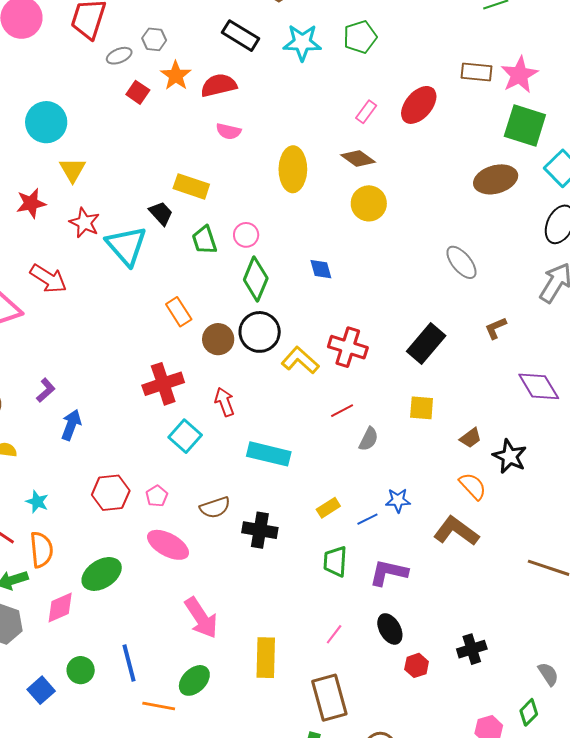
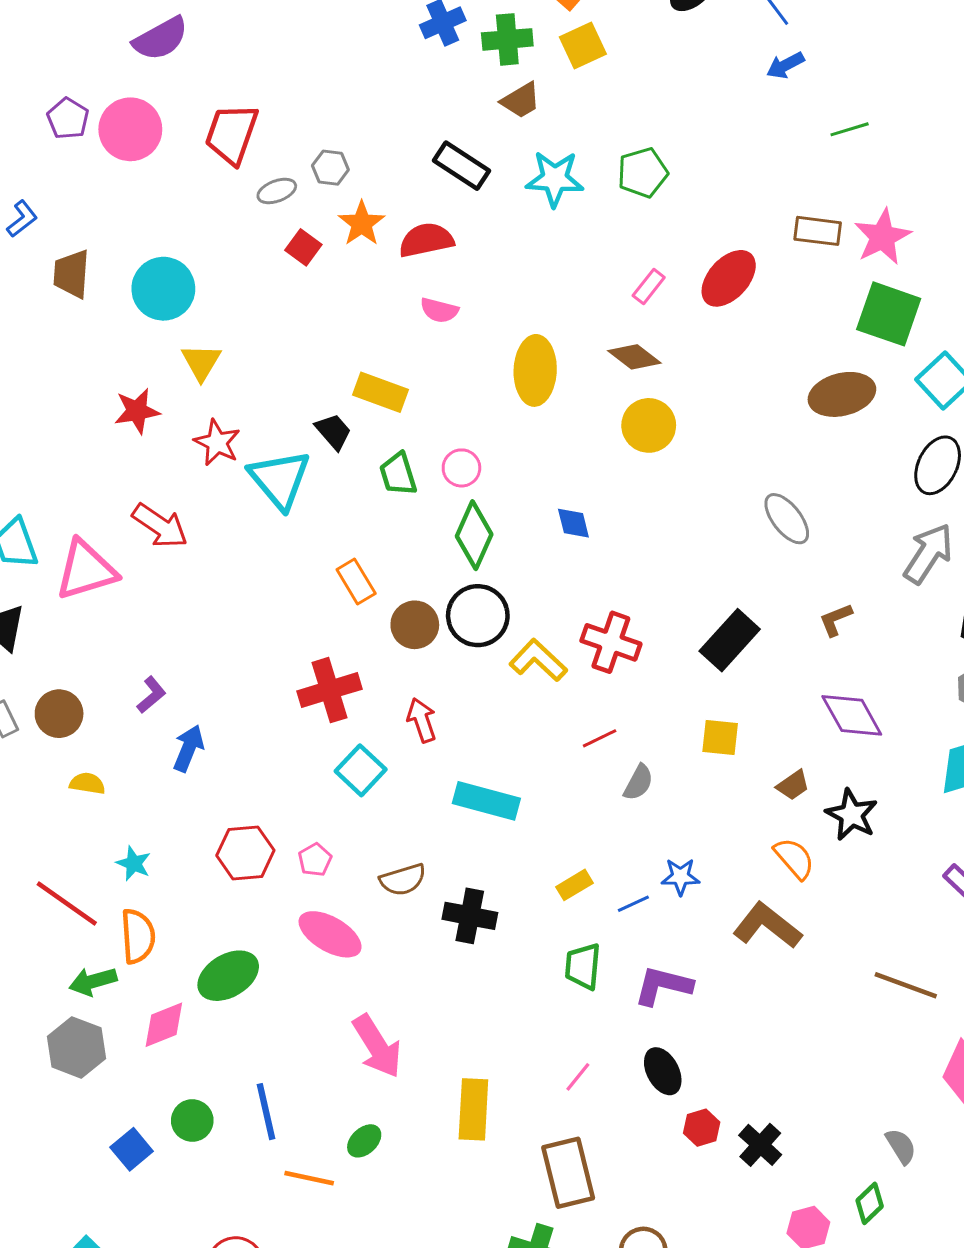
purple diamond: (539, 386) -> (852, 715), moved
black cross: (472, 649) -> (760, 1145), moved, turned -32
green ellipse: (194, 680) -> (364, 1141), size x0.7

